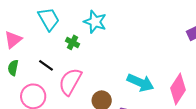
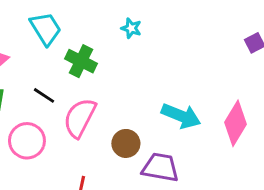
cyan star: (95, 22) -> (131, 28), moved, size x0.6
green cross: (72, 42) -> (81, 61), size x1.5

